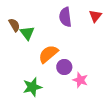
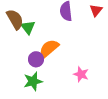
brown semicircle: (14, 25) -> (15, 19), size x1.5
purple circle: (64, 67) -> (36, 59), moved

